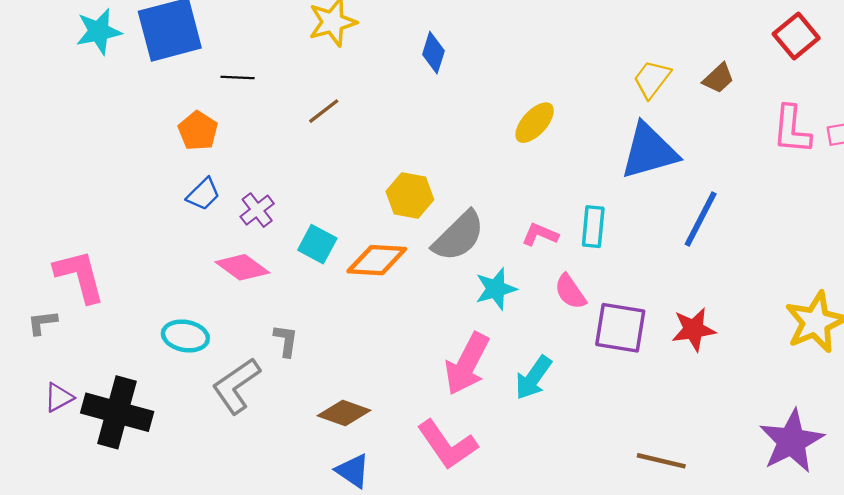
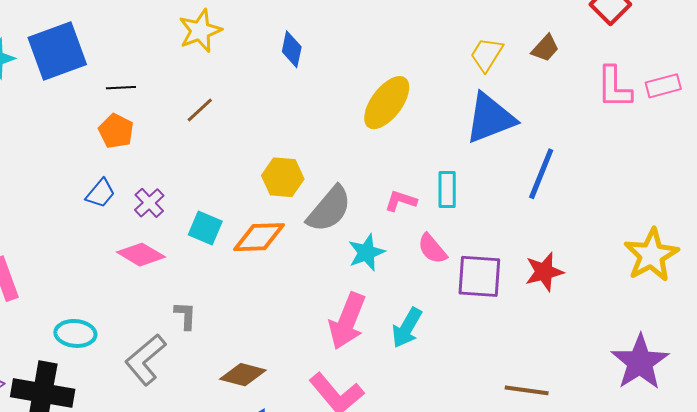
yellow ellipse: (535, 123) -> (387, 103), size x1.4
orange pentagon: (198, 131) -> (116, 131), moved
cyan ellipse: (185, 336) -> (75, 333), moved

